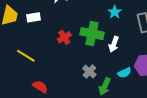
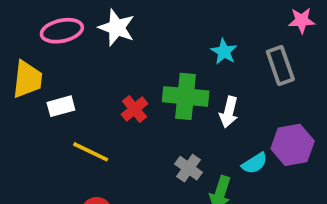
white rectangle: (33, 17) -> (61, 106), moved
yellow line: (26, 56) -> (91, 152), moved

